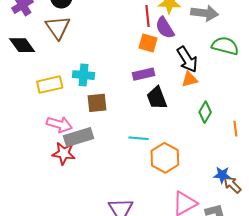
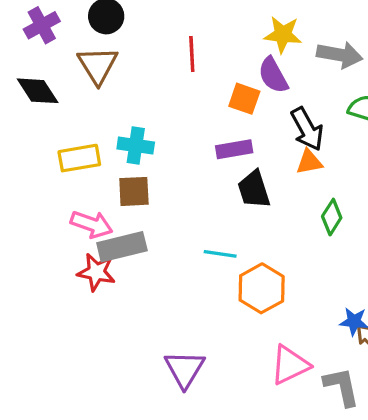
red line: (148, 16) -> (192, 54), moved
brown square: (97, 103) -> (134, 191), moved

